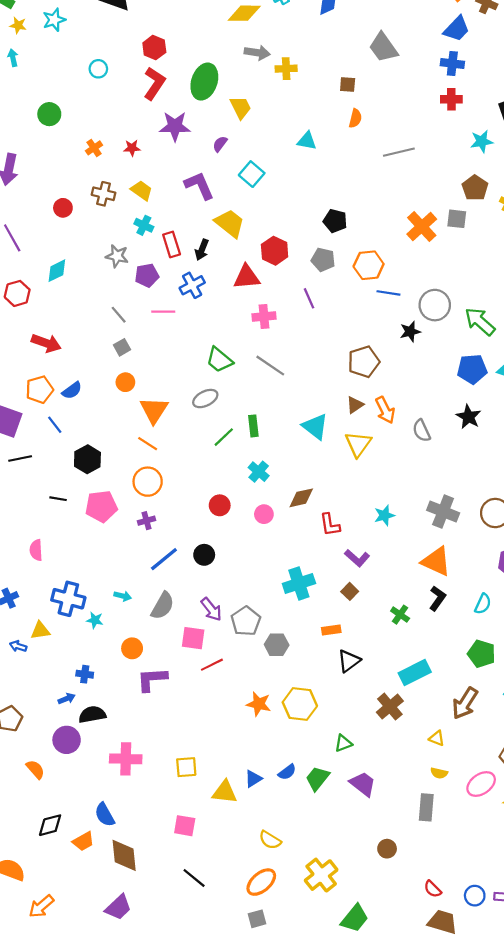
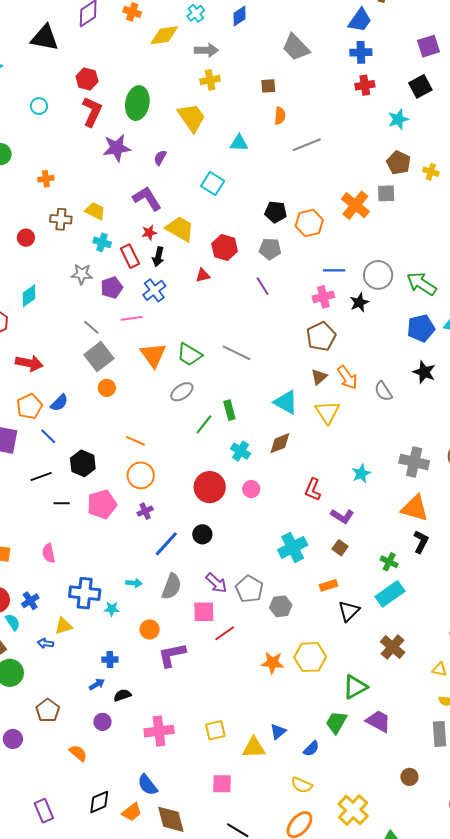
gray arrow: (257, 53) -> (206, 50), moved
yellow trapezoid: (241, 108) -> (192, 118), moved, size x1.4
orange cross: (94, 148) -> (46, 179), turned 35
red star: (132, 148) -> (149, 233), moved
gray line: (399, 152) -> (307, 145), moved
cyan square: (252, 174) -> (213, 183), moved
orange hexagon: (369, 265) -> (309, 223), moved
red triangle: (247, 277) -> (203, 275), size x0.6
pink cross: (264, 317) -> (323, 297), moved
gray square: (122, 347) -> (99, 357), size x1.8
orange triangle: (154, 410) -> (153, 355), moved
black line: (20, 458) -> (41, 477), moved
brown diamond: (301, 498) -> (280, 443), moved
red circle: (220, 505) -> (210, 487), size x1.6
red L-shape: (330, 525) -> (313, 490), turned 40
cyan rectangle: (415, 673) -> (390, 594), moved
black semicircle: (92, 715) -> (122, 695), size x0.7
purple circle: (67, 740) -> (102, 722), size x0.7
green triangle: (343, 743) -> (355, 687), size x1.5
blue semicircle: (287, 772) -> (311, 749), moved

